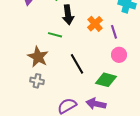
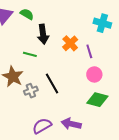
green diamond: (106, 80) -> (97, 100), moved
gray cross: (37, 81) -> (31, 91), moved, turned -32

